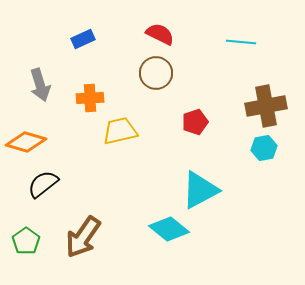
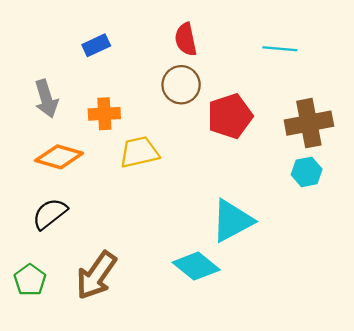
red semicircle: (160, 34) -> (186, 39), turned -128
red pentagon: (195, 122) -> (230, 116), moved, size x1.5
orange diamond: (26, 142) -> (59, 157), moved

